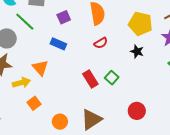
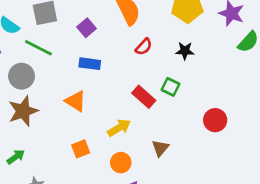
black star: (137, 51) -> (185, 51), moved
yellow arrow: (21, 83) -> (119, 128), moved
orange square: (34, 103) -> (81, 149), turned 32
brown triangle: (91, 119) -> (160, 148), size x0.6

